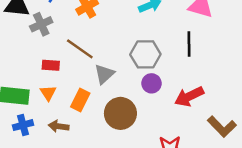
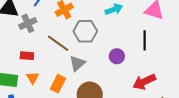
gray hexagon: (145, 54) -> (85, 31), moved
red rectangle: (51, 65) -> (27, 56), moved
purple circle: (151, 83) -> (117, 56), moved

